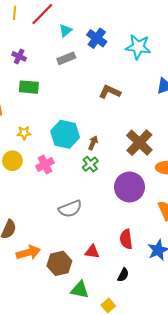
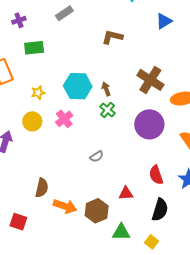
purple cross: (19, 56) -> (19, 20), turned -32
brown arrow: (93, 143) -> (106, 89), turned -32
gray semicircle: (70, 209) -> (97, 156), size x0.6
orange arrow: (28, 253) -> (65, 206), turned 45
black semicircle: (123, 275) -> (160, 210), size x1.6

